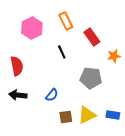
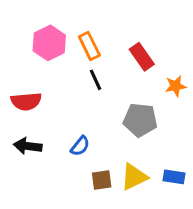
orange rectangle: (66, 21) -> (89, 46), moved
red semicircle: (17, 66) -> (26, 101), turned 96

